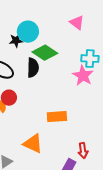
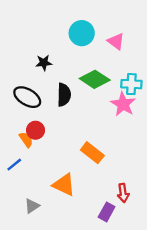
cyan circle: (28, 32) -> (82, 33), moved
green diamond: (45, 53) -> (95, 79), moved
orange rectangle: (57, 117) -> (92, 153), turned 42

